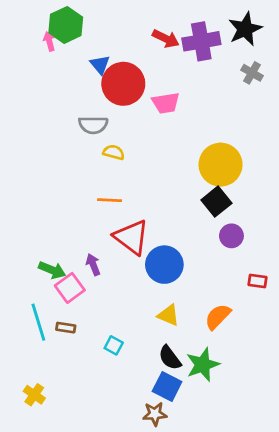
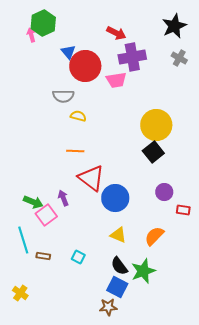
purple cross: (201, 41) -> (132, 57), moved
purple circle: (231, 236) -> (164, 192), moved
brown rectangle: (66, 328) -> (43, 256), moved

